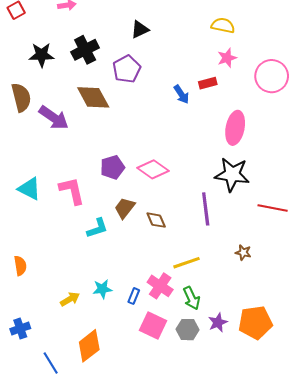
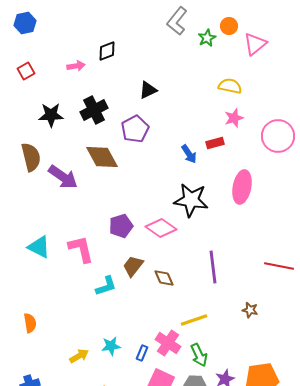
black star: (232, 174) -> (191, 200), moved

